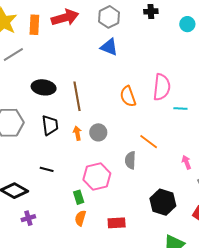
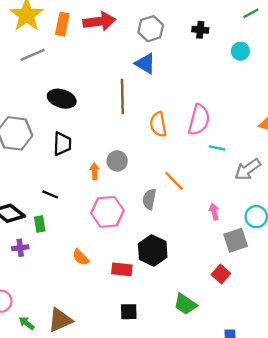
brown line: (77, 96) -> (122, 96), moved
orange arrow: (77, 133) -> (95, 171), moved
green rectangle: (79, 197) -> (40, 224), moved
black hexagon: (163, 202) -> (153, 251), moved
orange semicircle: (80, 218) -> (81, 257), turned -70

